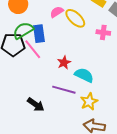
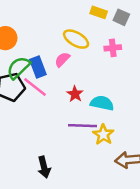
pink semicircle: (57, 12) -> (62, 60), moved
yellow star: (89, 102) -> (103, 135), moved
black arrow: (36, 105) -> (44, 167), moved, turned 54

